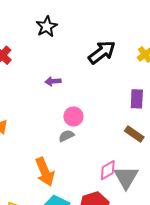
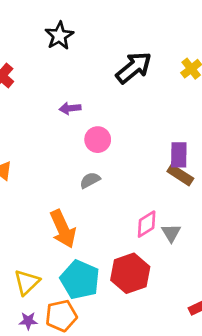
purple rectangle: (137, 99) -> (179, 155), moved
pink circle: (73, 116) -> (98, 140), moved
gray triangle: (126, 177) -> (171, 233), size x0.6

